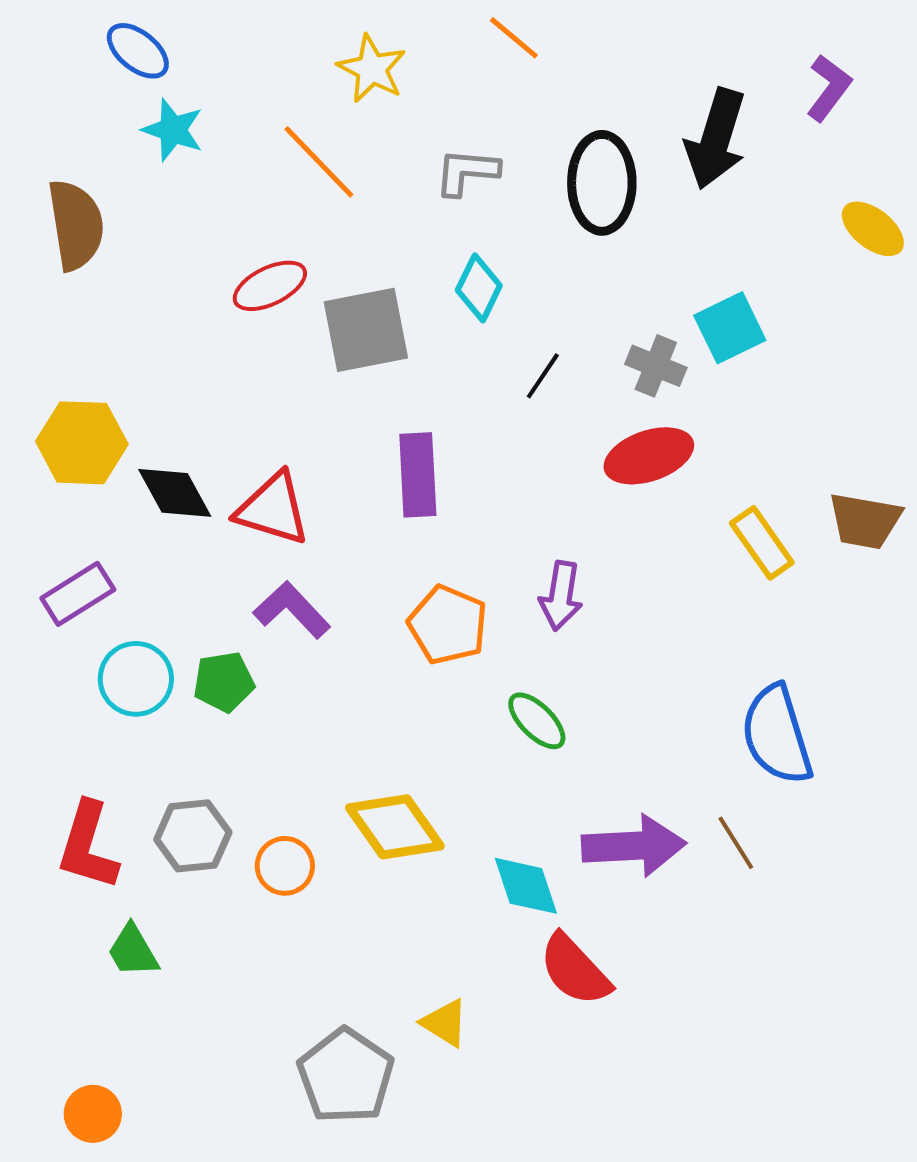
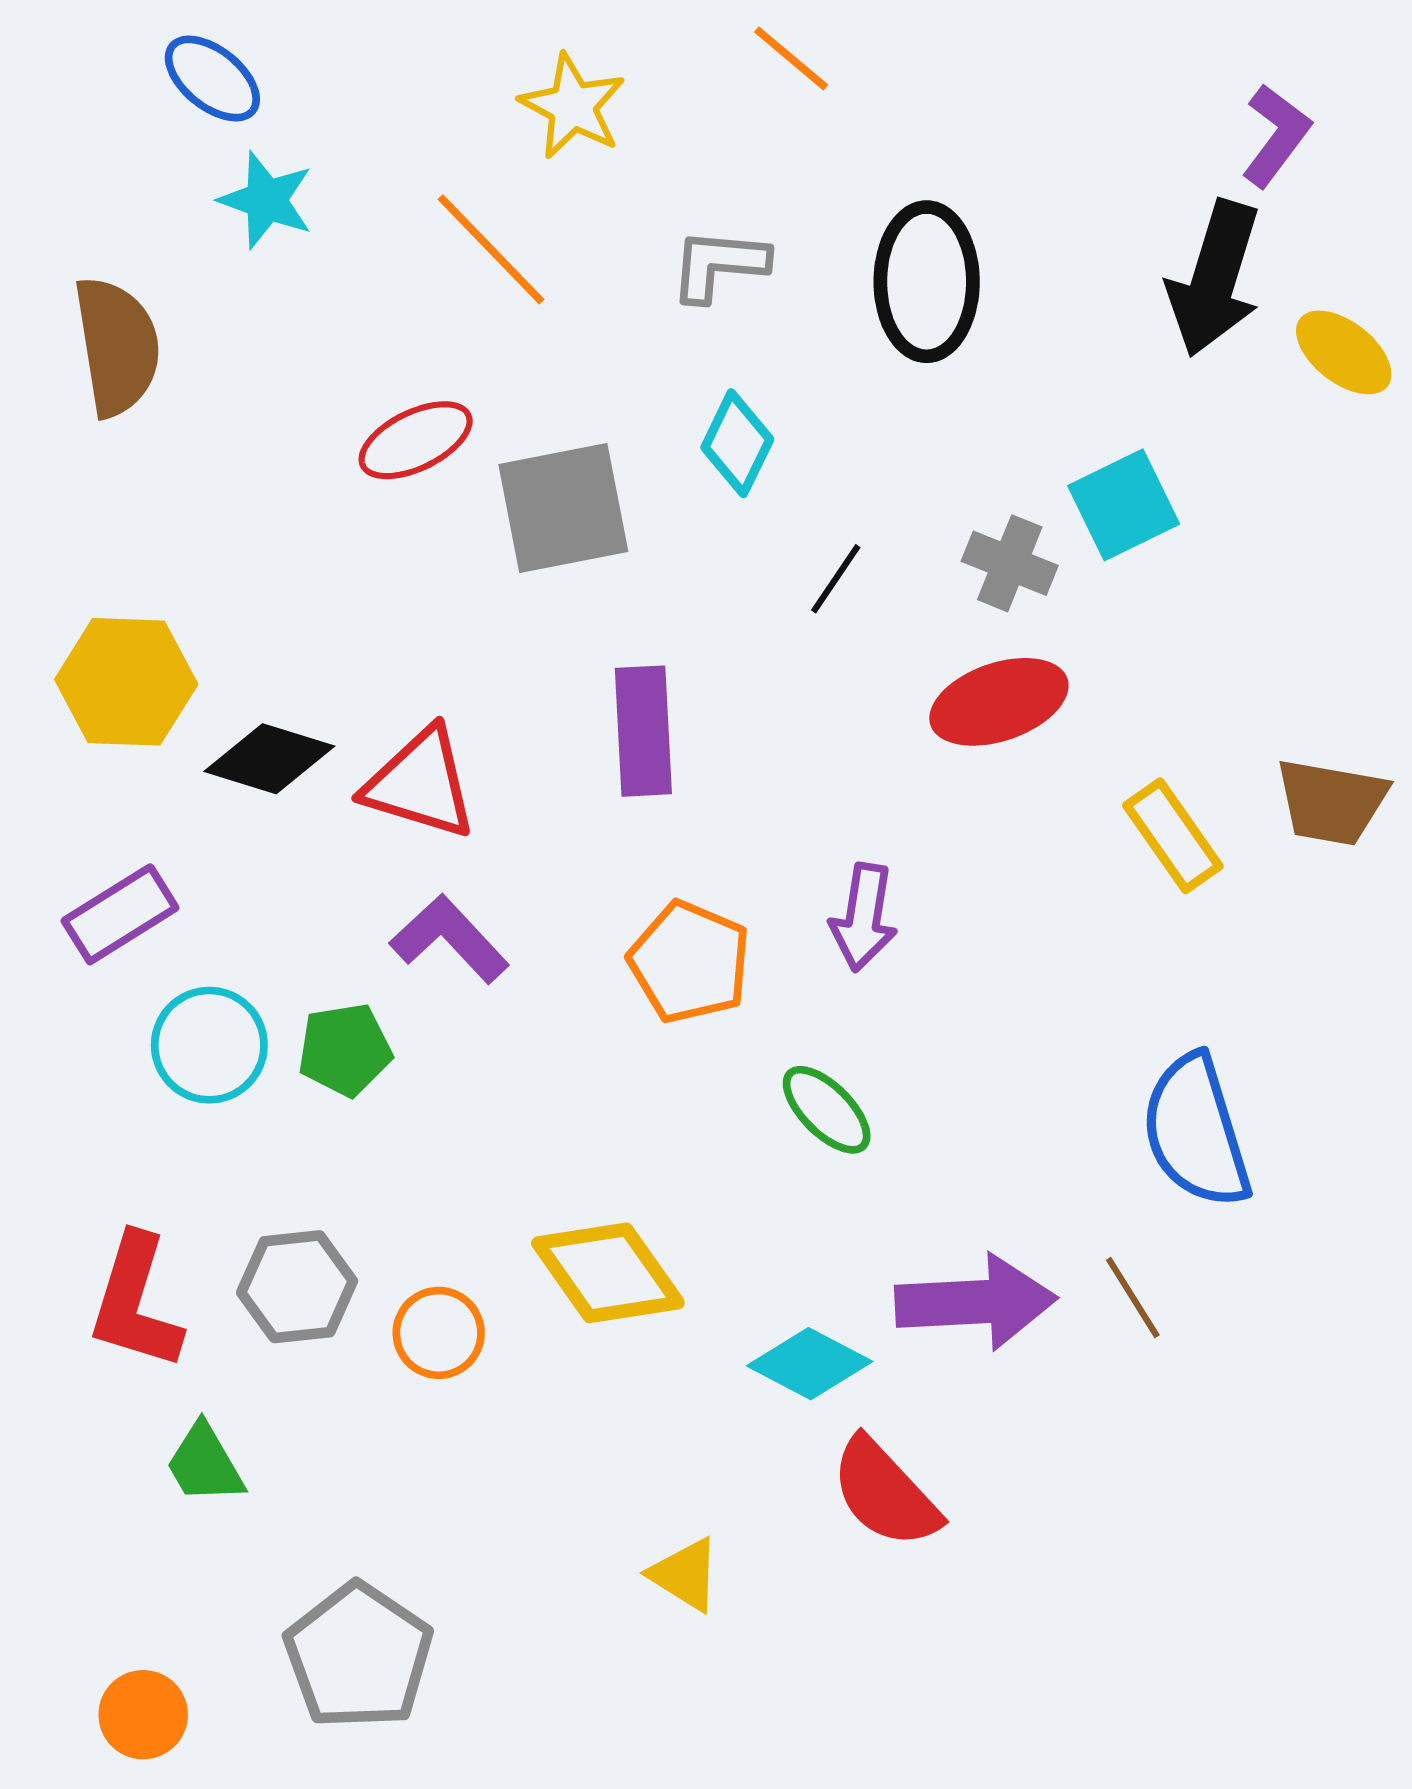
black arrow: (716, 139) -> (1214, 279), moved
black diamond: (175, 493) -> (269, 759), turned -44
cyan diamond: (526, 886) -> (810, 1364), turned -44
gray pentagon: (346, 1076) -> (359, 1656), moved

